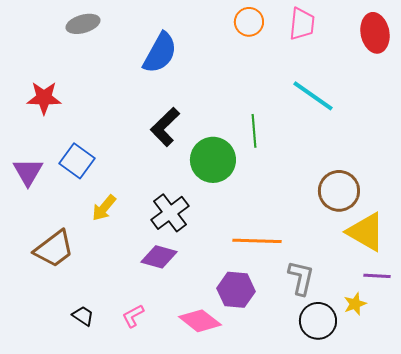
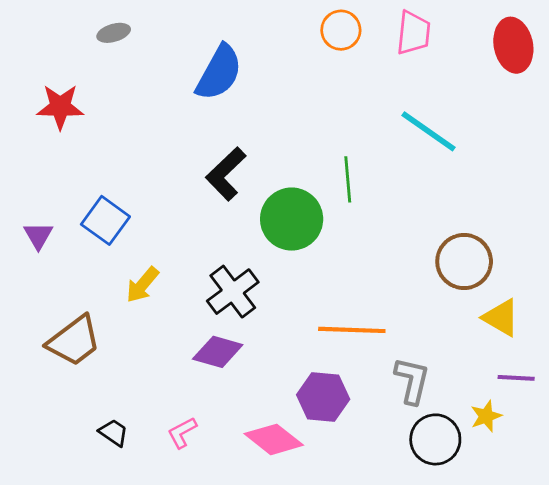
gray ellipse: (83, 24) -> (114, 33), size x0.7
red star: (44, 98) -> (60, 107), moved
purple triangle: (28, 172) -> (38, 235), size x0.7
yellow triangle: (366, 232) -> (501, 318), size x0.7

